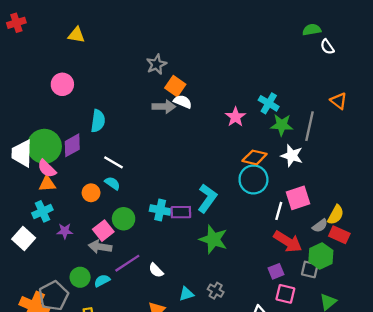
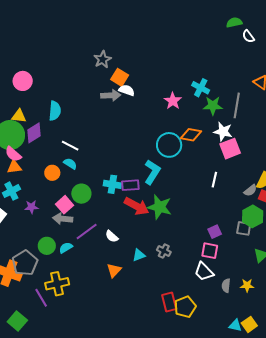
yellow triangle: (76, 35) -> (19, 116), moved
cyan circle: (253, 179) -> (169, 145), moved
pink square: (298, 198) -> (230, 149), moved
red arrow: (288, 242) -> (136, 206), moved
pink square: (285, 294) -> (210, 251), moved

